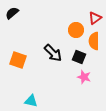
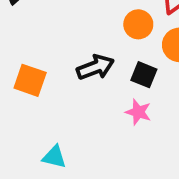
black arrow: (53, 53) -> (95, 67), turned -66
pink star: (84, 77) -> (138, 112), moved

